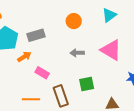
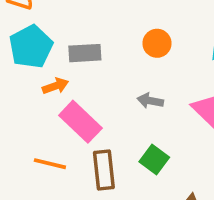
pink rectangle: (42, 73) -> (80, 122), size x1.6
green square: (87, 84) -> (154, 160), turned 35

